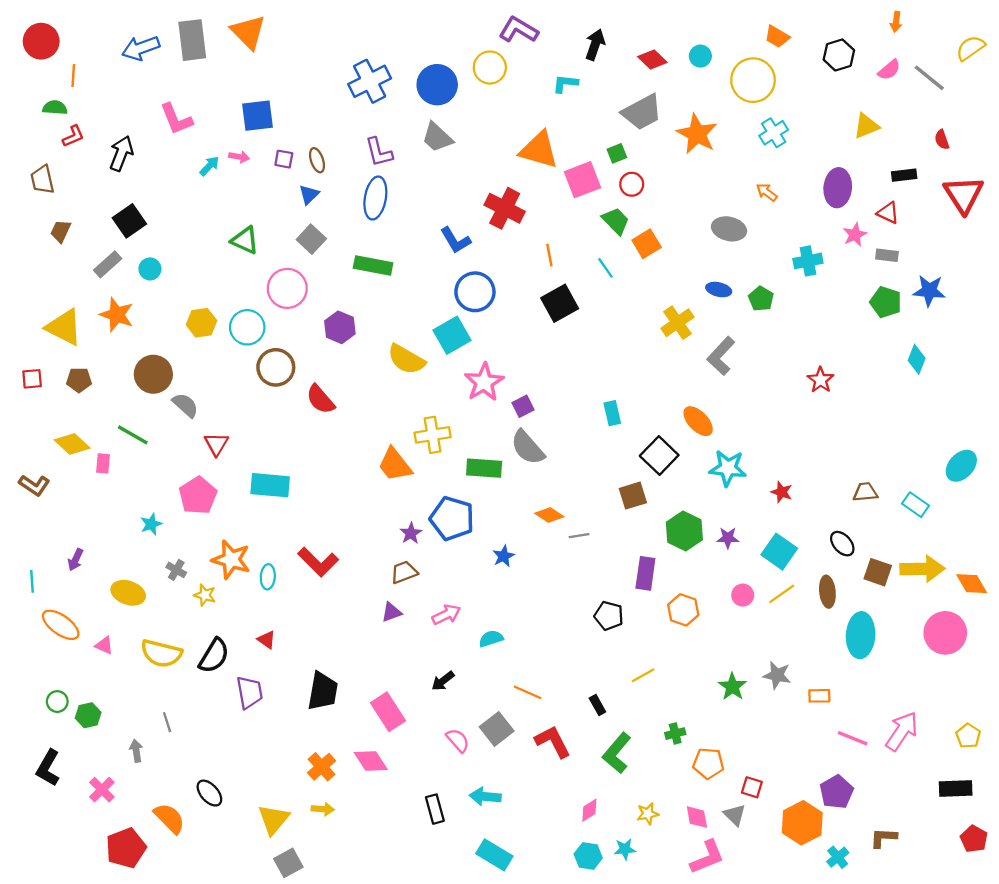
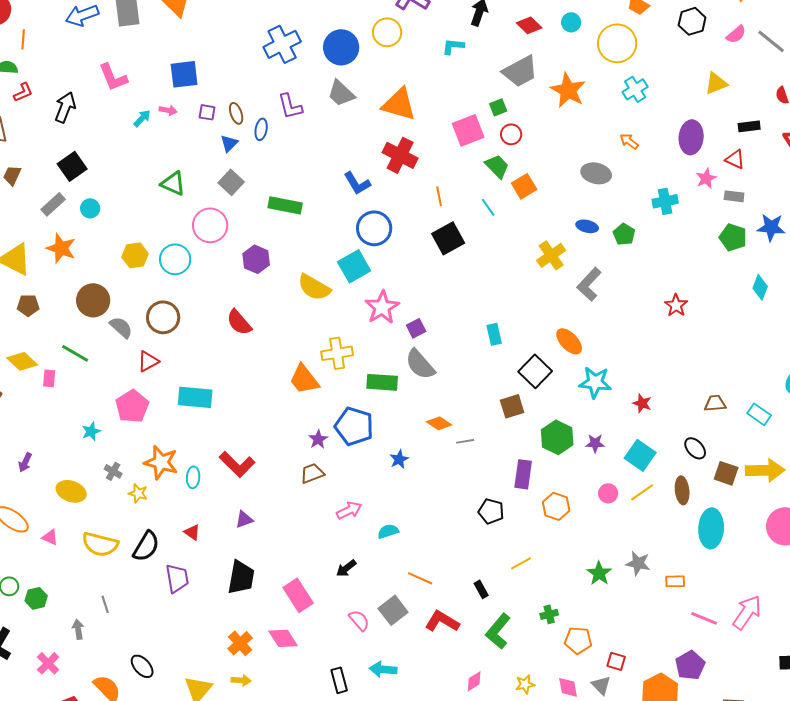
orange triangle: (539, 150) -> (399, 104), moved
blue ellipse: (375, 198) -> (261, 129), moved, size x0.6
brown circle: (276, 367) -> (163, 317), moved
red triangle: (216, 444) -> (148, 361), turned 30
purple triangle: (391, 612) -> (244, 519), moved
red L-shape: (553, 742) -> (442, 621), turned -32

